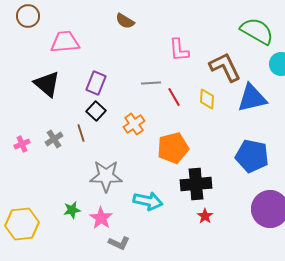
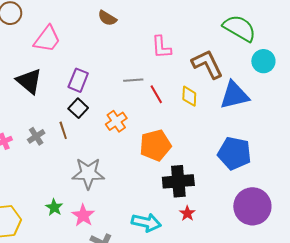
pink trapezoid: (65, 42) -> (47, 39), turned 132
cyan arrow: (148, 201) -> (146, 222), moved
green star: (72, 210) -> (54, 207), turned -30

